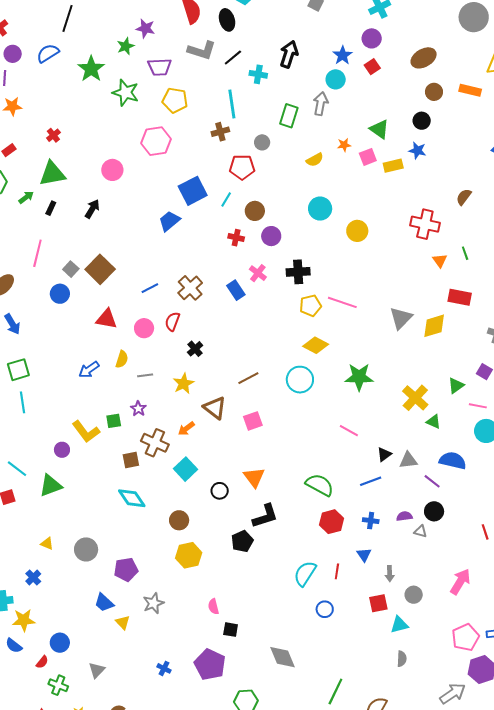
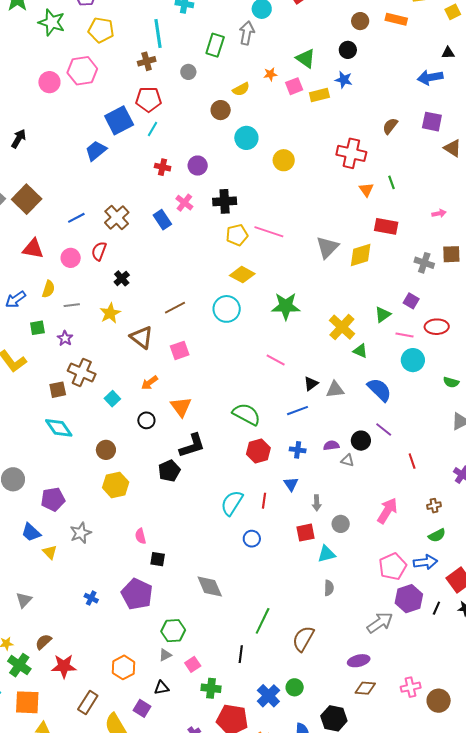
red pentagon: (242, 167) -> (149, 99), moved
pink circle: (112, 170) -> (49, 82), moved
brown circle: (255, 211) -> (221, 110), moved
green square: (114, 421) -> (37, 328), moved
orange arrow: (186, 429) -> (150, 383), moved
blue semicircle: (453, 461) -> (379, 390), turned 32
cyan square: (186, 469) -> (112, 399), size x0.7
purple line: (432, 481) -> (384, 429), moved

